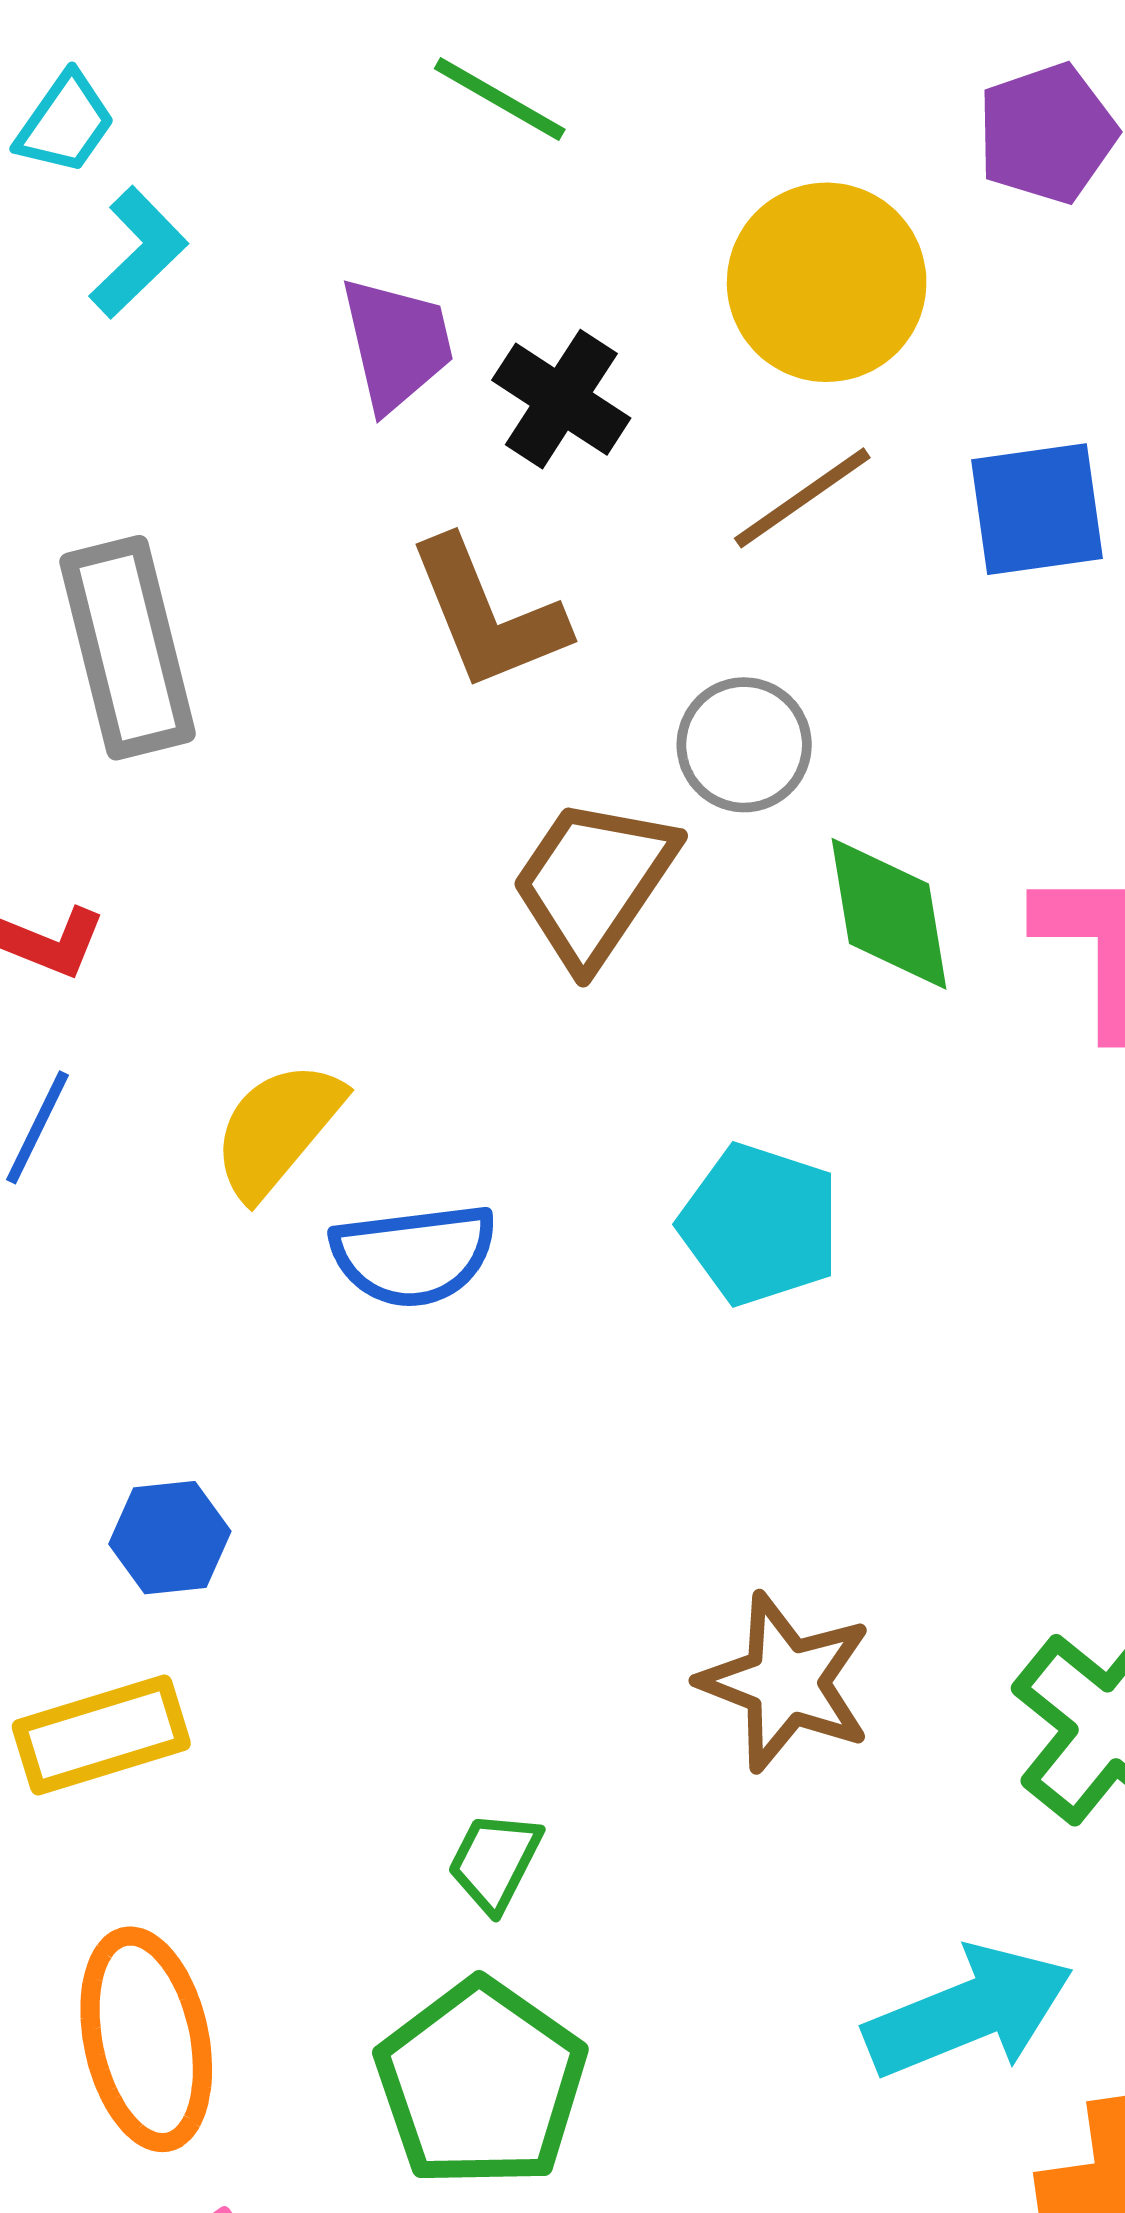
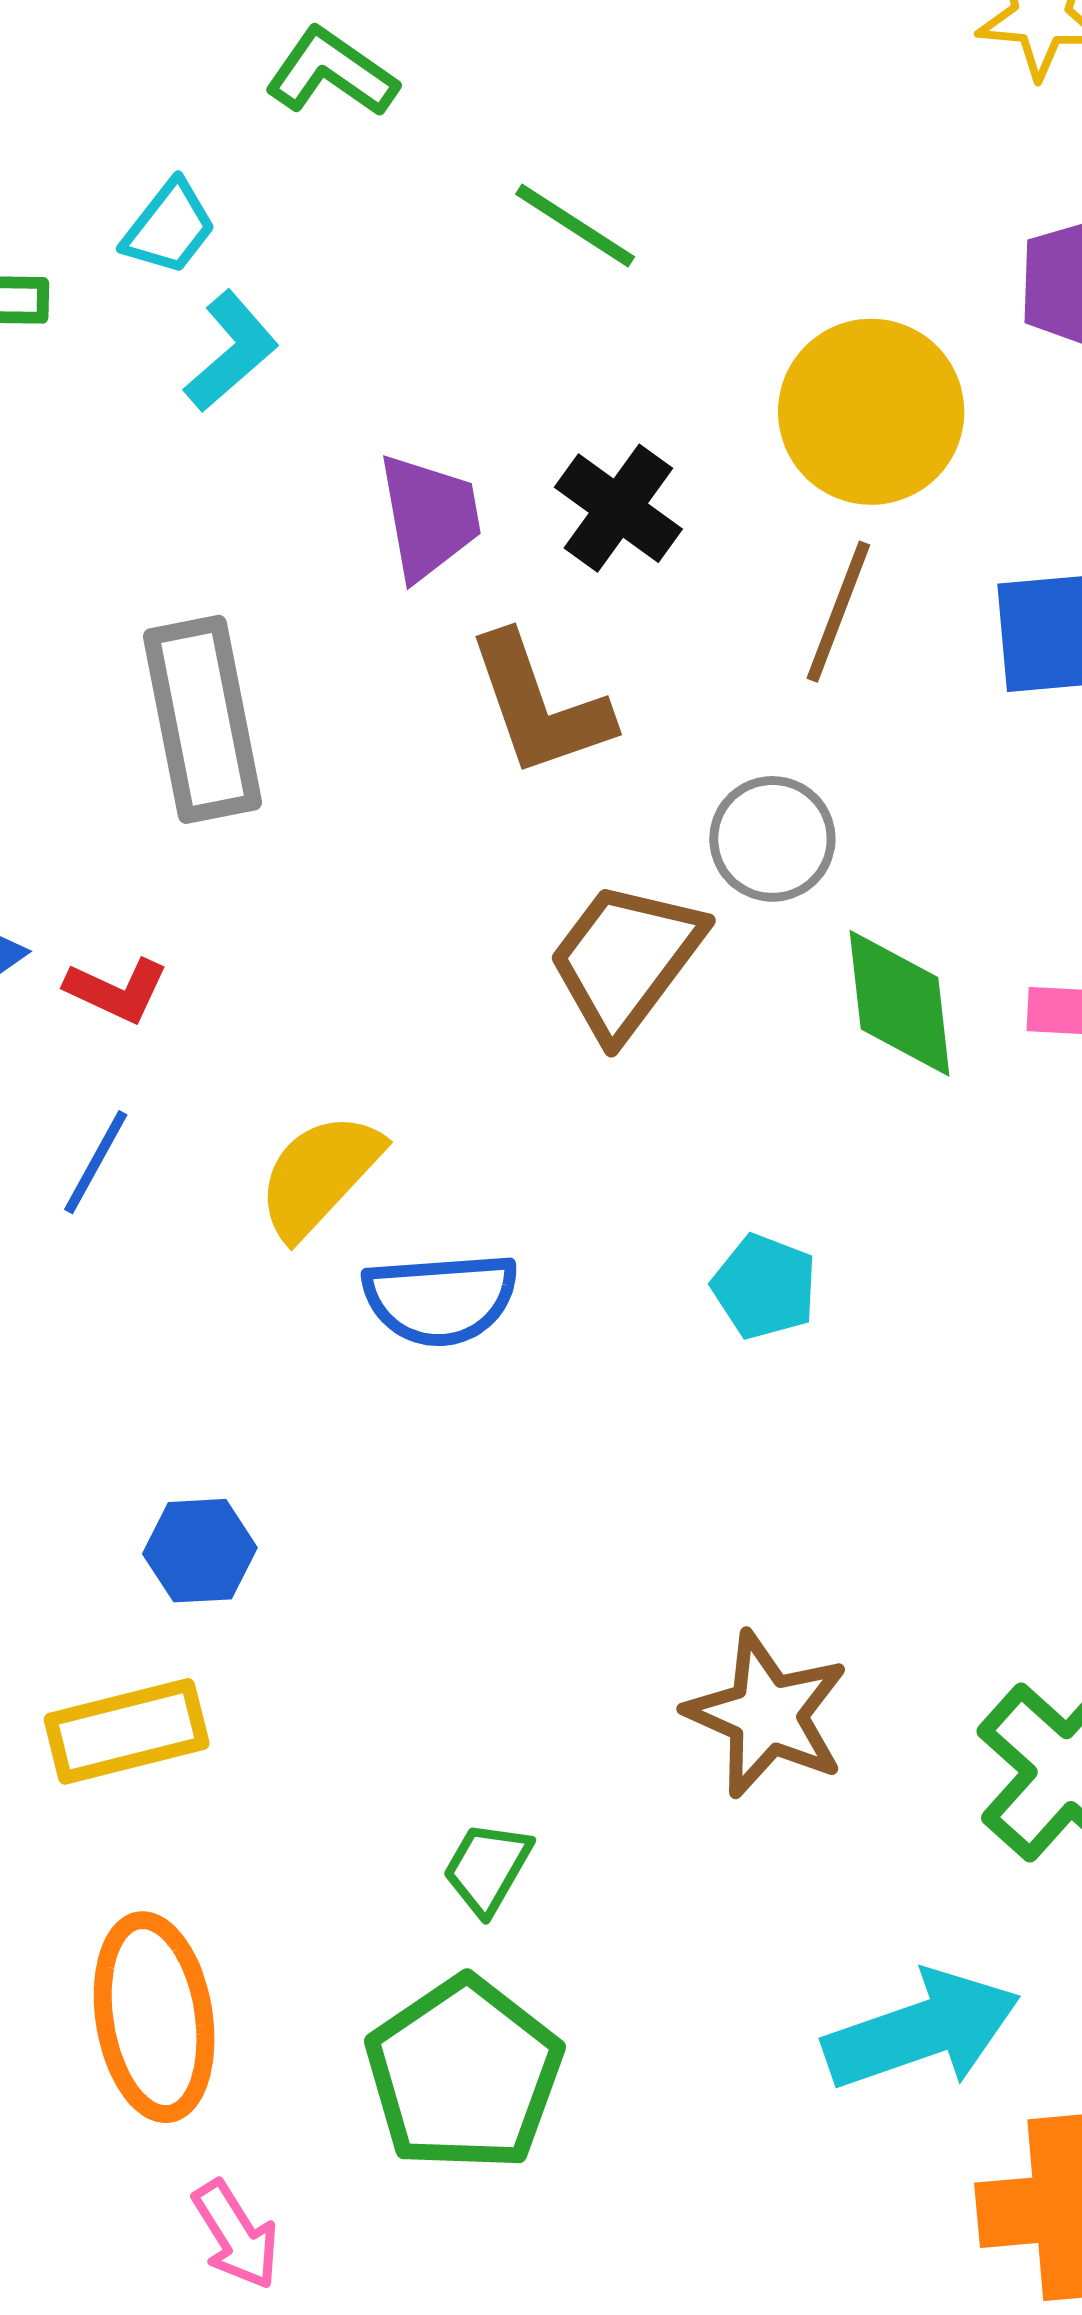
purple trapezoid: (397, 344) -> (430, 517), moved
brown line: (802, 498) -> (838, 612), turned -37
cyan pentagon: (760, 1224) -> (764, 1287), size x0.7

